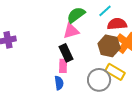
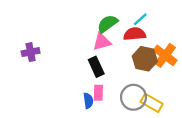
red semicircle: (117, 24) -> (135, 34), moved
pink rectangle: (63, 66) -> (98, 93), moved
yellow rectangle: (115, 72) -> (152, 103), moved

